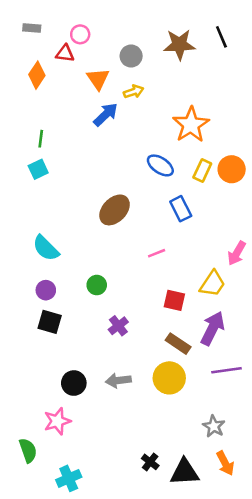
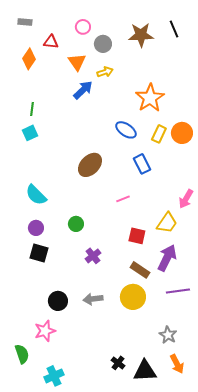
pink circle: (80, 34) -> (83, 27), moved

